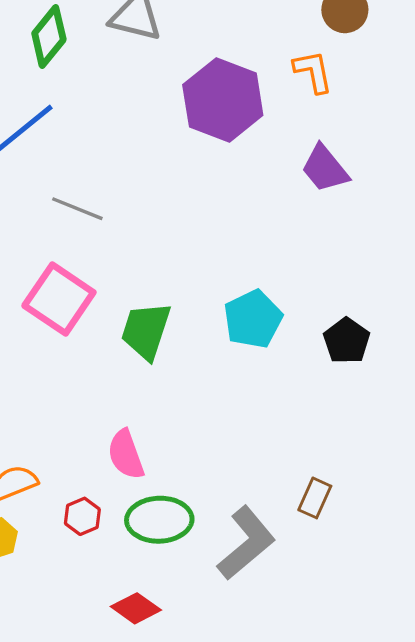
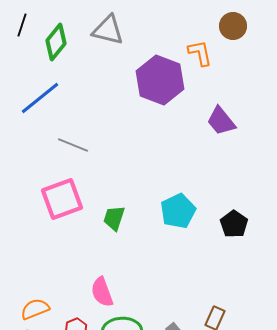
orange L-shape: (313, 72) -> (200, 53), moved
pink square: (59, 299) -> (62, 199), turned 36
green trapezoid: (146, 331) -> (114, 218), size x0.7

